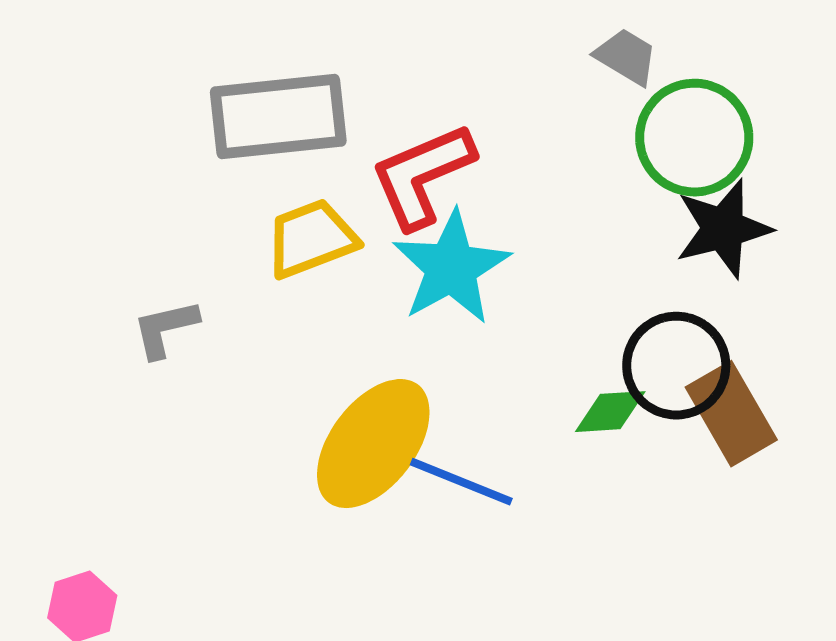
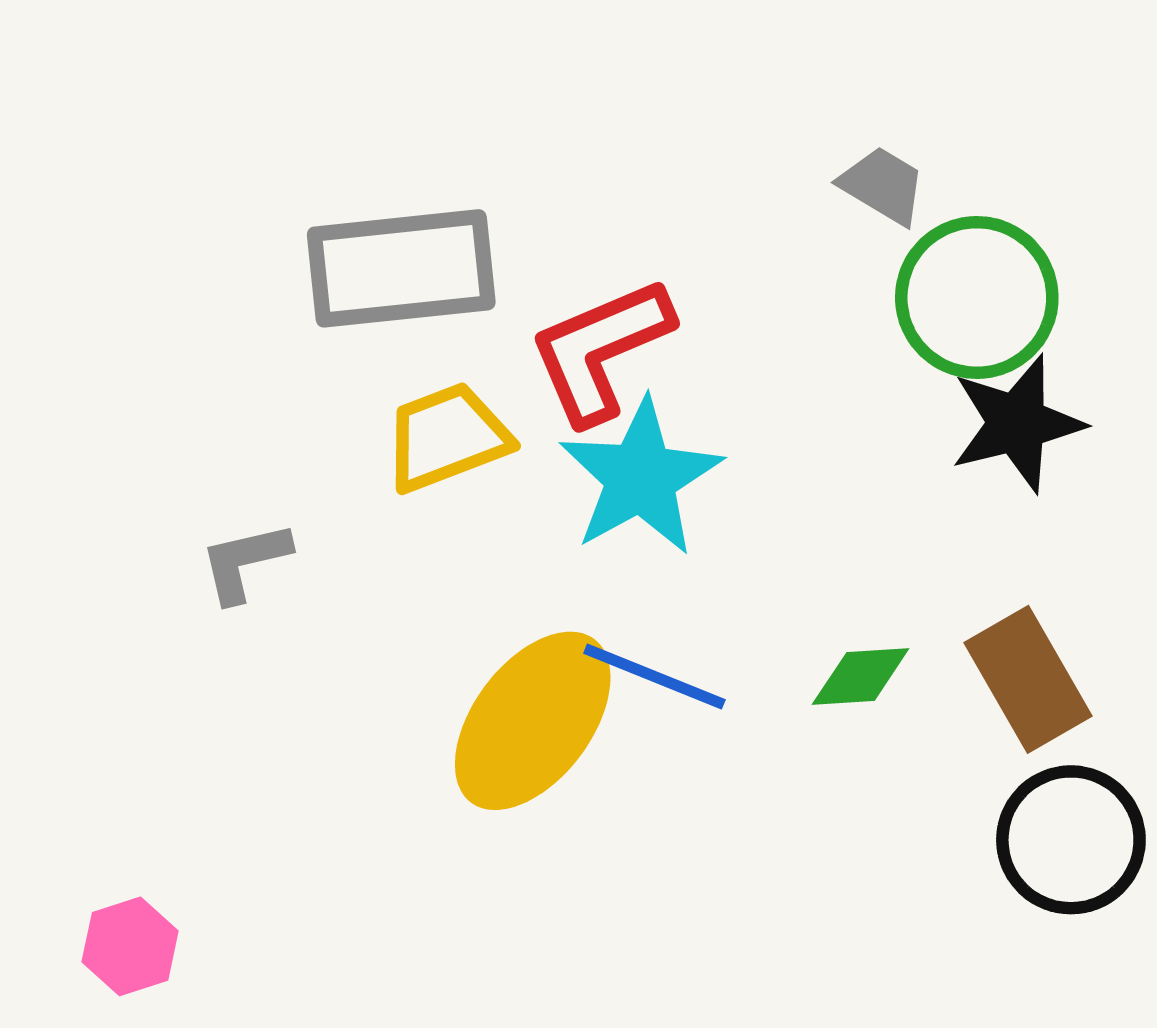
black circle: (676, 366) -> (1071, 840), moved
blue line: (461, 482) -> (654, 677), moved

